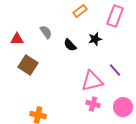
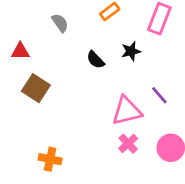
gray semicircle: (46, 32) -> (60, 23), moved
pink cross: (93, 104) -> (128, 144), turned 32

